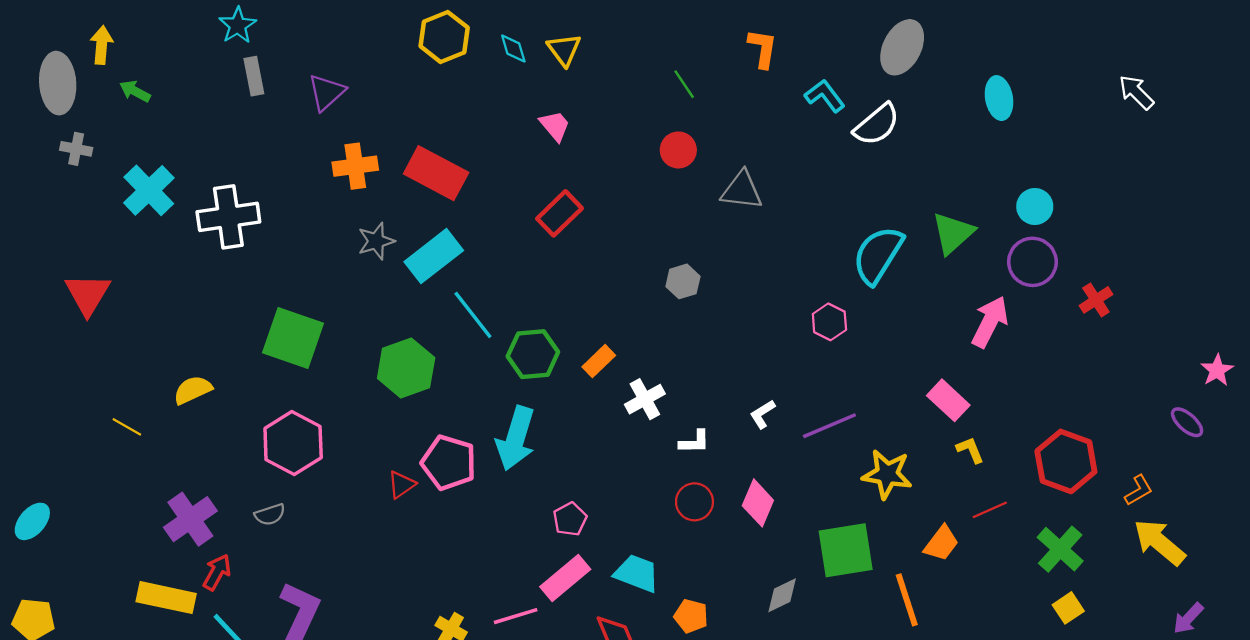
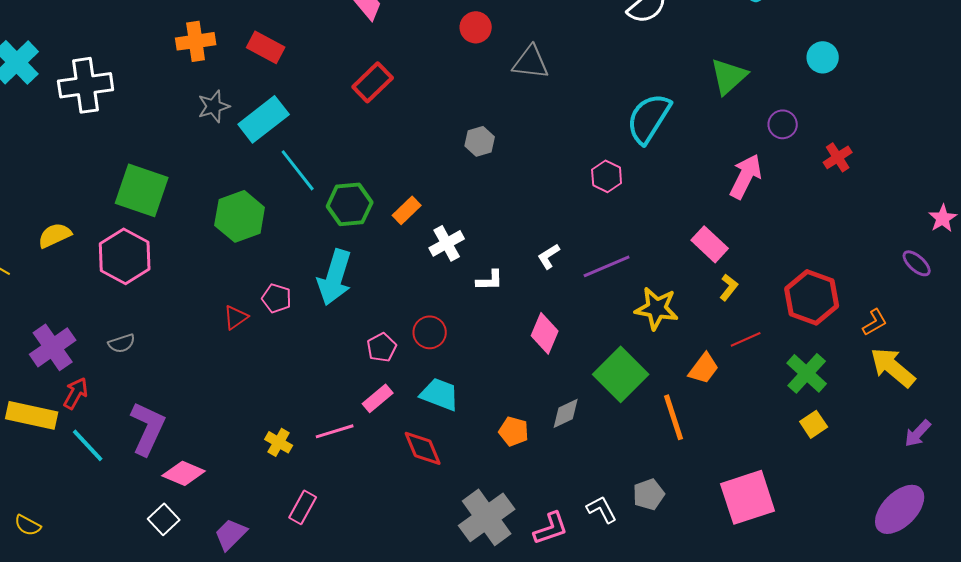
red rectangle: (436, 173) -> (266, 47), size x0.7
cyan circle: (1035, 206) -> (823, 57), moved
green triangle: (953, 233) -> (729, 76), moved
purple circle: (1032, 262) -> (783, 124), size x0.7
pink hexagon: (293, 443) -> (125, 256), moved
yellow L-shape: (970, 450) -> (729, 287), turned 60
pink pentagon: (449, 463) -> (277, 298), size x0.6
red circle: (694, 502) -> (430, 332), moved
green square: (846, 550) -> (621, 374), turned -36
pink rectangle: (565, 578) -> (378, 398), size x0.7
orange pentagon: (691, 616) -> (514, 431), moved

